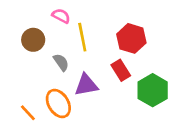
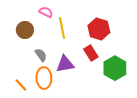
gray semicircle: (61, 62) -> (41, 55), moved
orange ellipse: (58, 103) -> (44, 78), turned 30

